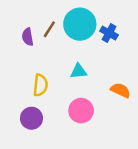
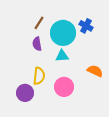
cyan circle: (80, 24) -> (63, 33), moved
purple semicircle: (28, 37) -> (37, 44), moved
yellow semicircle: (40, 85) -> (39, 76), moved

